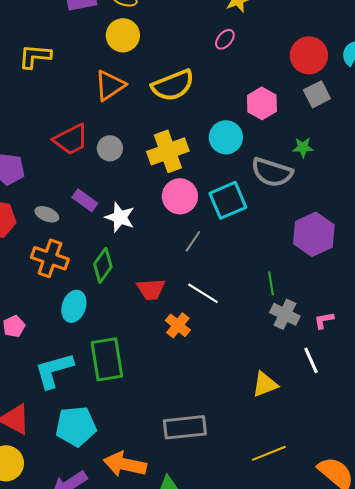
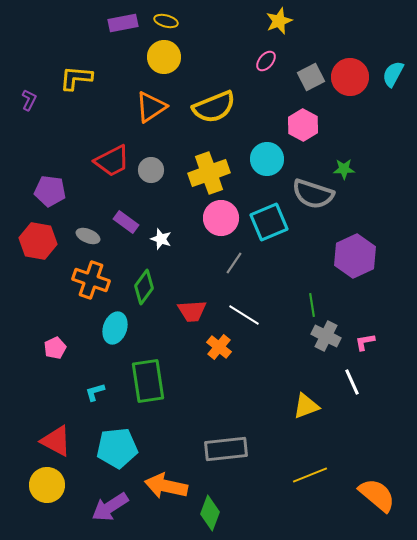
gray square: (317, 94) -> (311, 77), moved
white star: (120, 217) -> (161, 239), size x0.7
cyan L-shape: (54, 370) -> (95, 392), size x0.5

